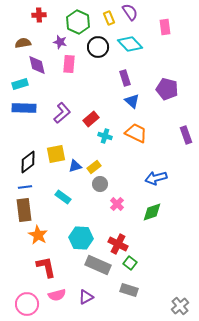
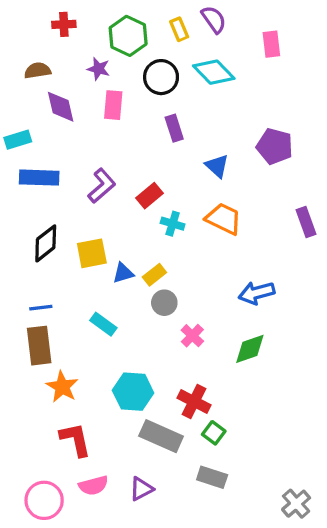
purple rectangle: (125, 78) -> (174, 128), moved
cyan rectangle: (20, 84) -> (18, 140), moved
black diamond: (28, 162) -> (46, 243), moved

